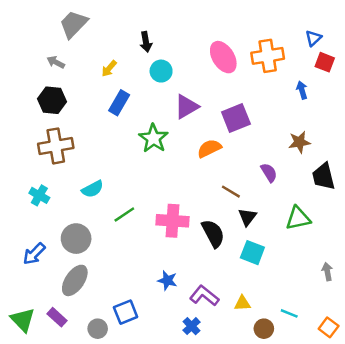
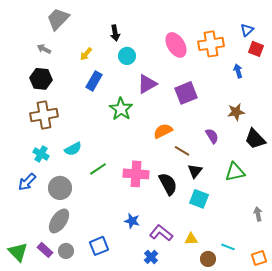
orange semicircle: (209, 148) -> (163, 131), moved
black trapezoid: (323, 176) -> (255, 139), turned -30
cyan cross: (39, 195) -> (41, 154), moved
blue arrow: (34, 254) -> (27, 182), moved
orange square: (329, 327) -> (259, 258), turned 35
gray circle: (98, 329) -> (66, 251), moved

